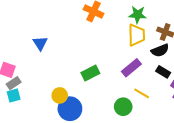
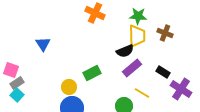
black semicircle: (160, 50) -> (125, 51), moved
cyan square: (14, 95) -> (17, 95), turned -32
yellow circle: (60, 95) -> (69, 87), moved

